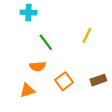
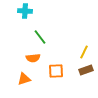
yellow line: (87, 35) -> (84, 52), moved
orange square: (64, 81) -> (56, 71), turned 35

